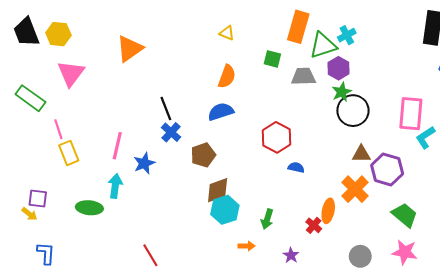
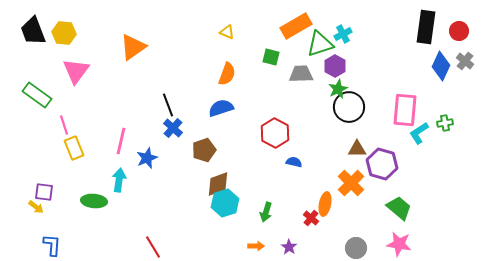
orange rectangle: (298, 27) -> (296, 26), turned 44
orange arrow: (247, 246) -> (256, 246), moved

